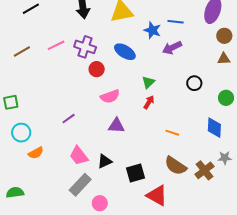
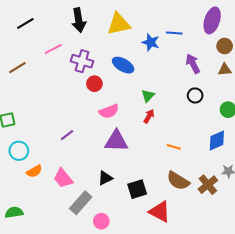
pink line: (56, 45) -> (53, 49), moved
purple arrow: (172, 48) -> (193, 64), moved, turned 90
purple triangle: (116, 126) -> (116, 141), size x1.4
blue diamond: (214, 128) -> (217, 141), turned 65
pink trapezoid: (79, 156) -> (63, 178), moved

